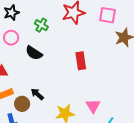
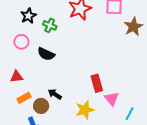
black star: (11, 13) -> (28, 16), moved
red rectangle: (81, 61) -> (97, 83), moved

